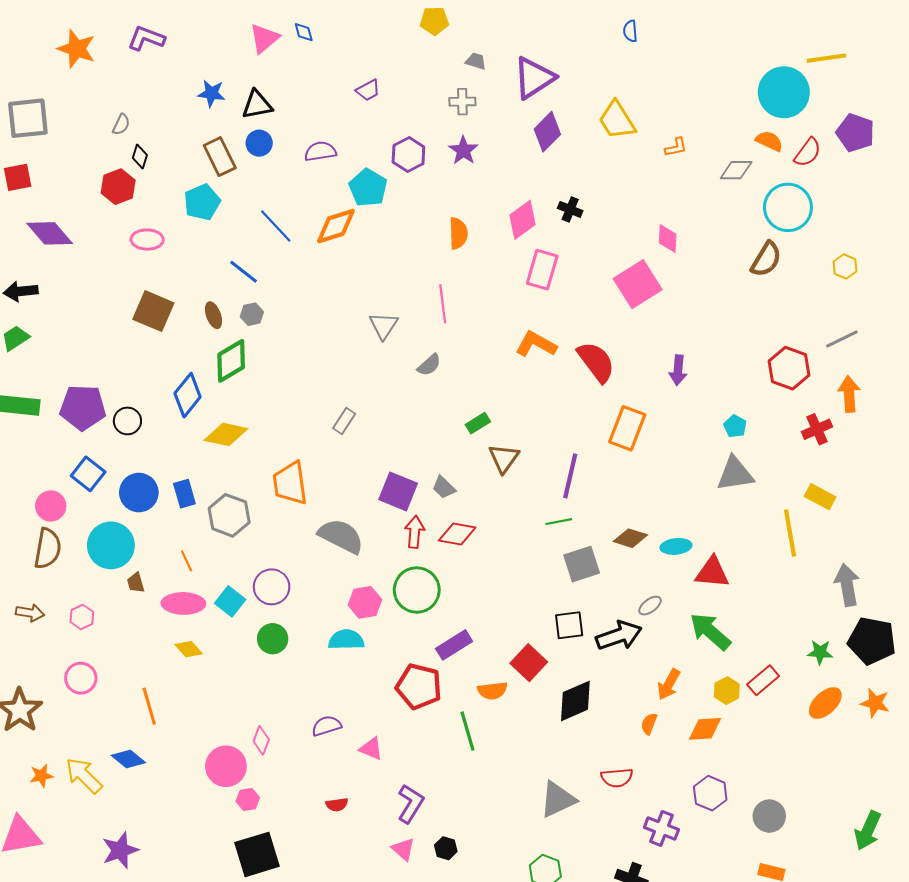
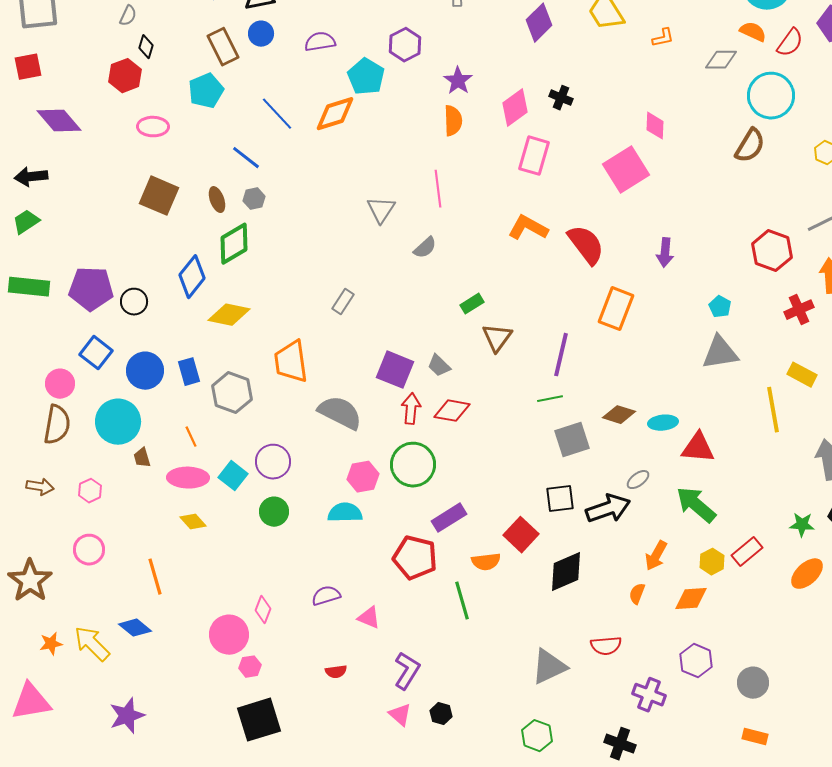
purple star: (463, 150) -> (458, 81), moved

